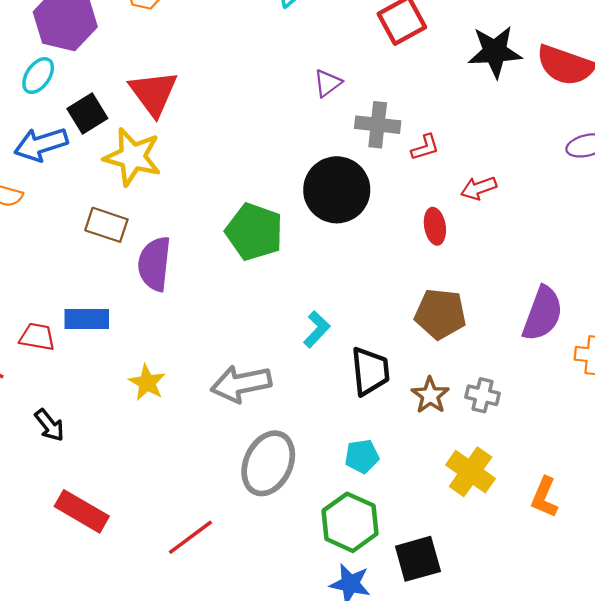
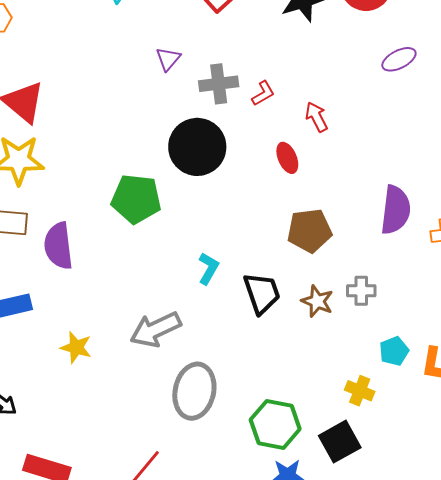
red arrow: (479, 188) -> (316, 117), turned 96
cyan pentagon: (362, 456) -> (394, 351), moved
yellow cross: (471, 472) -> (360, 391), moved, size x0.7

